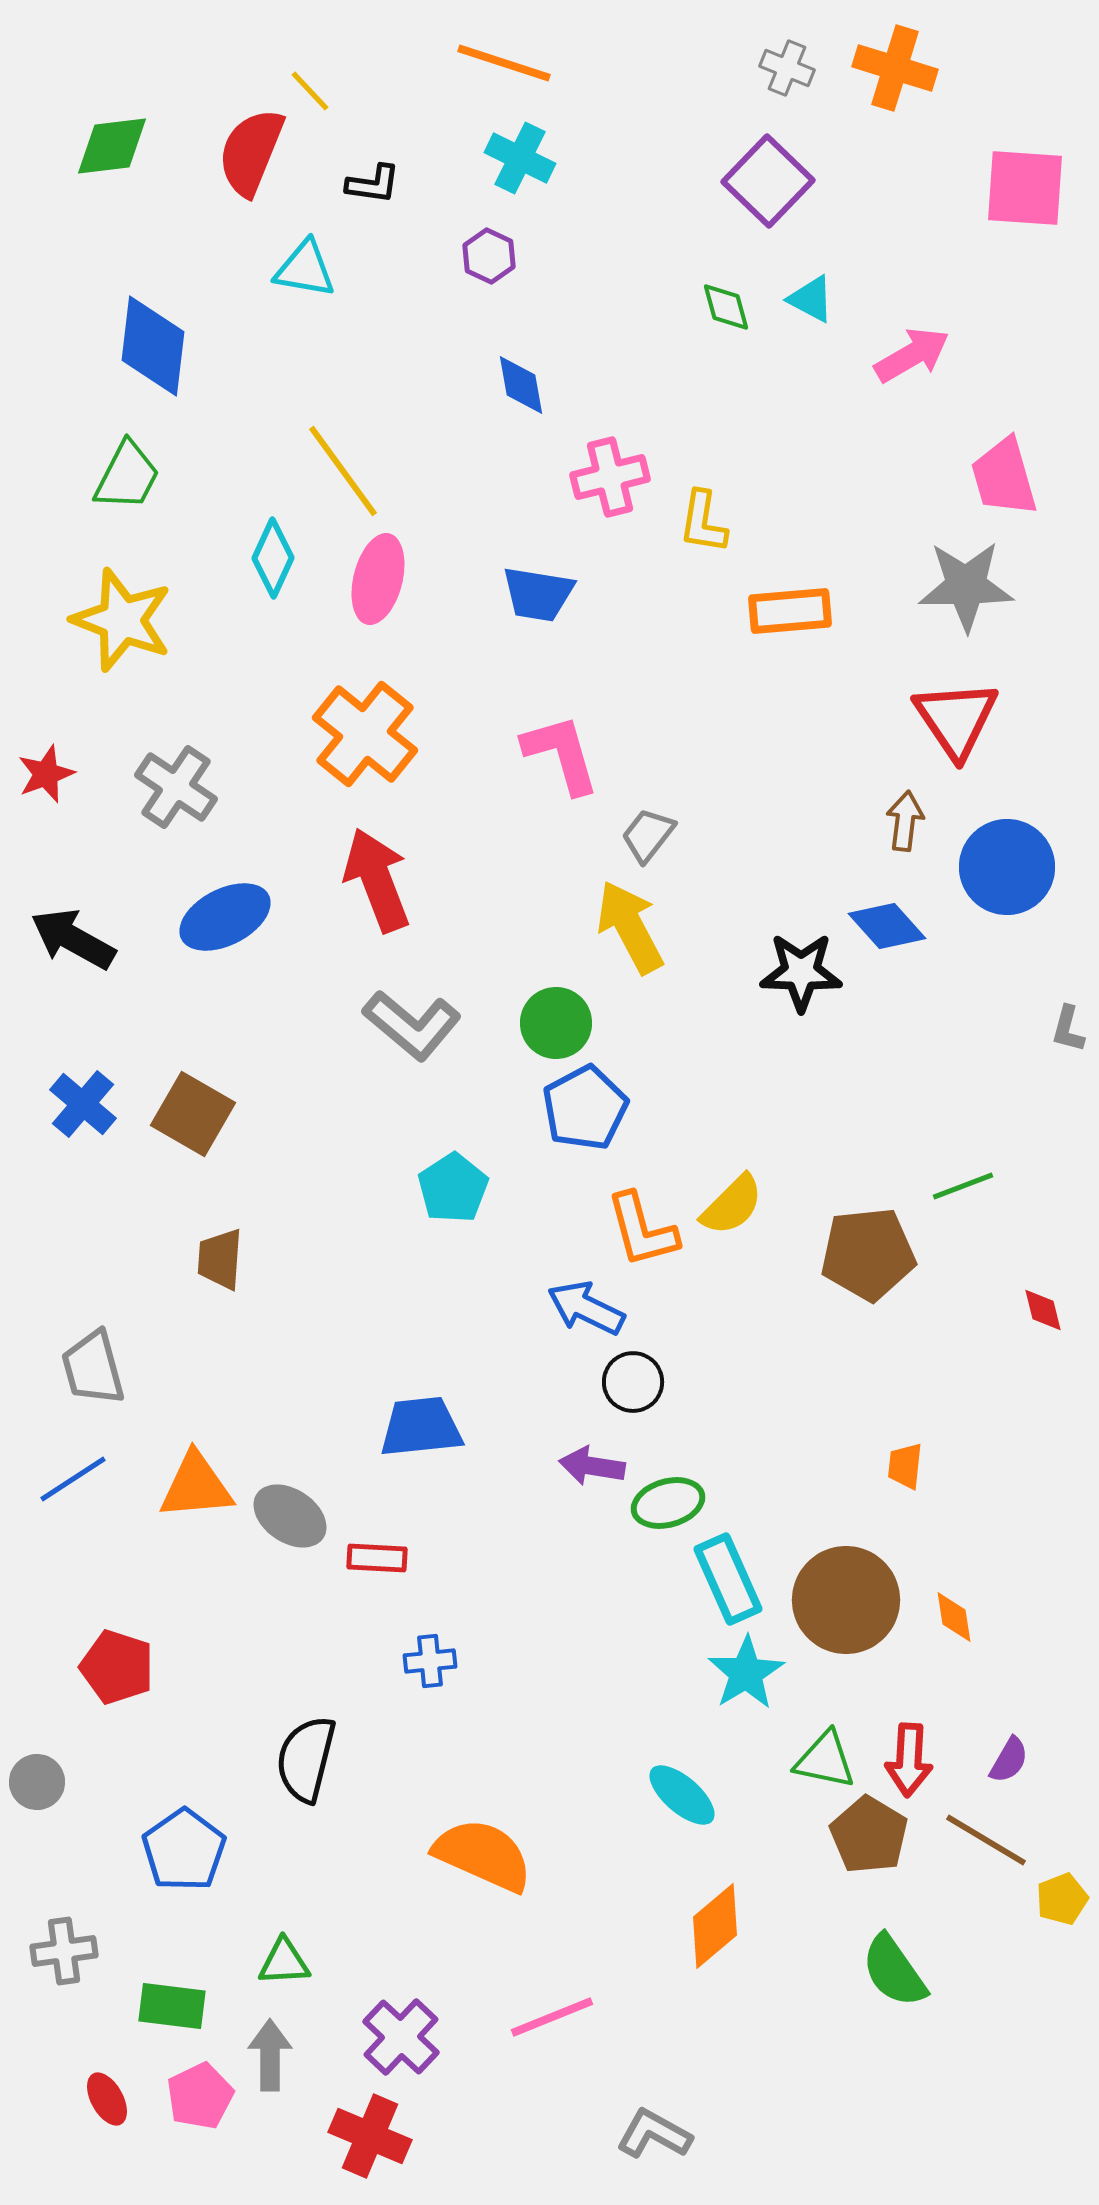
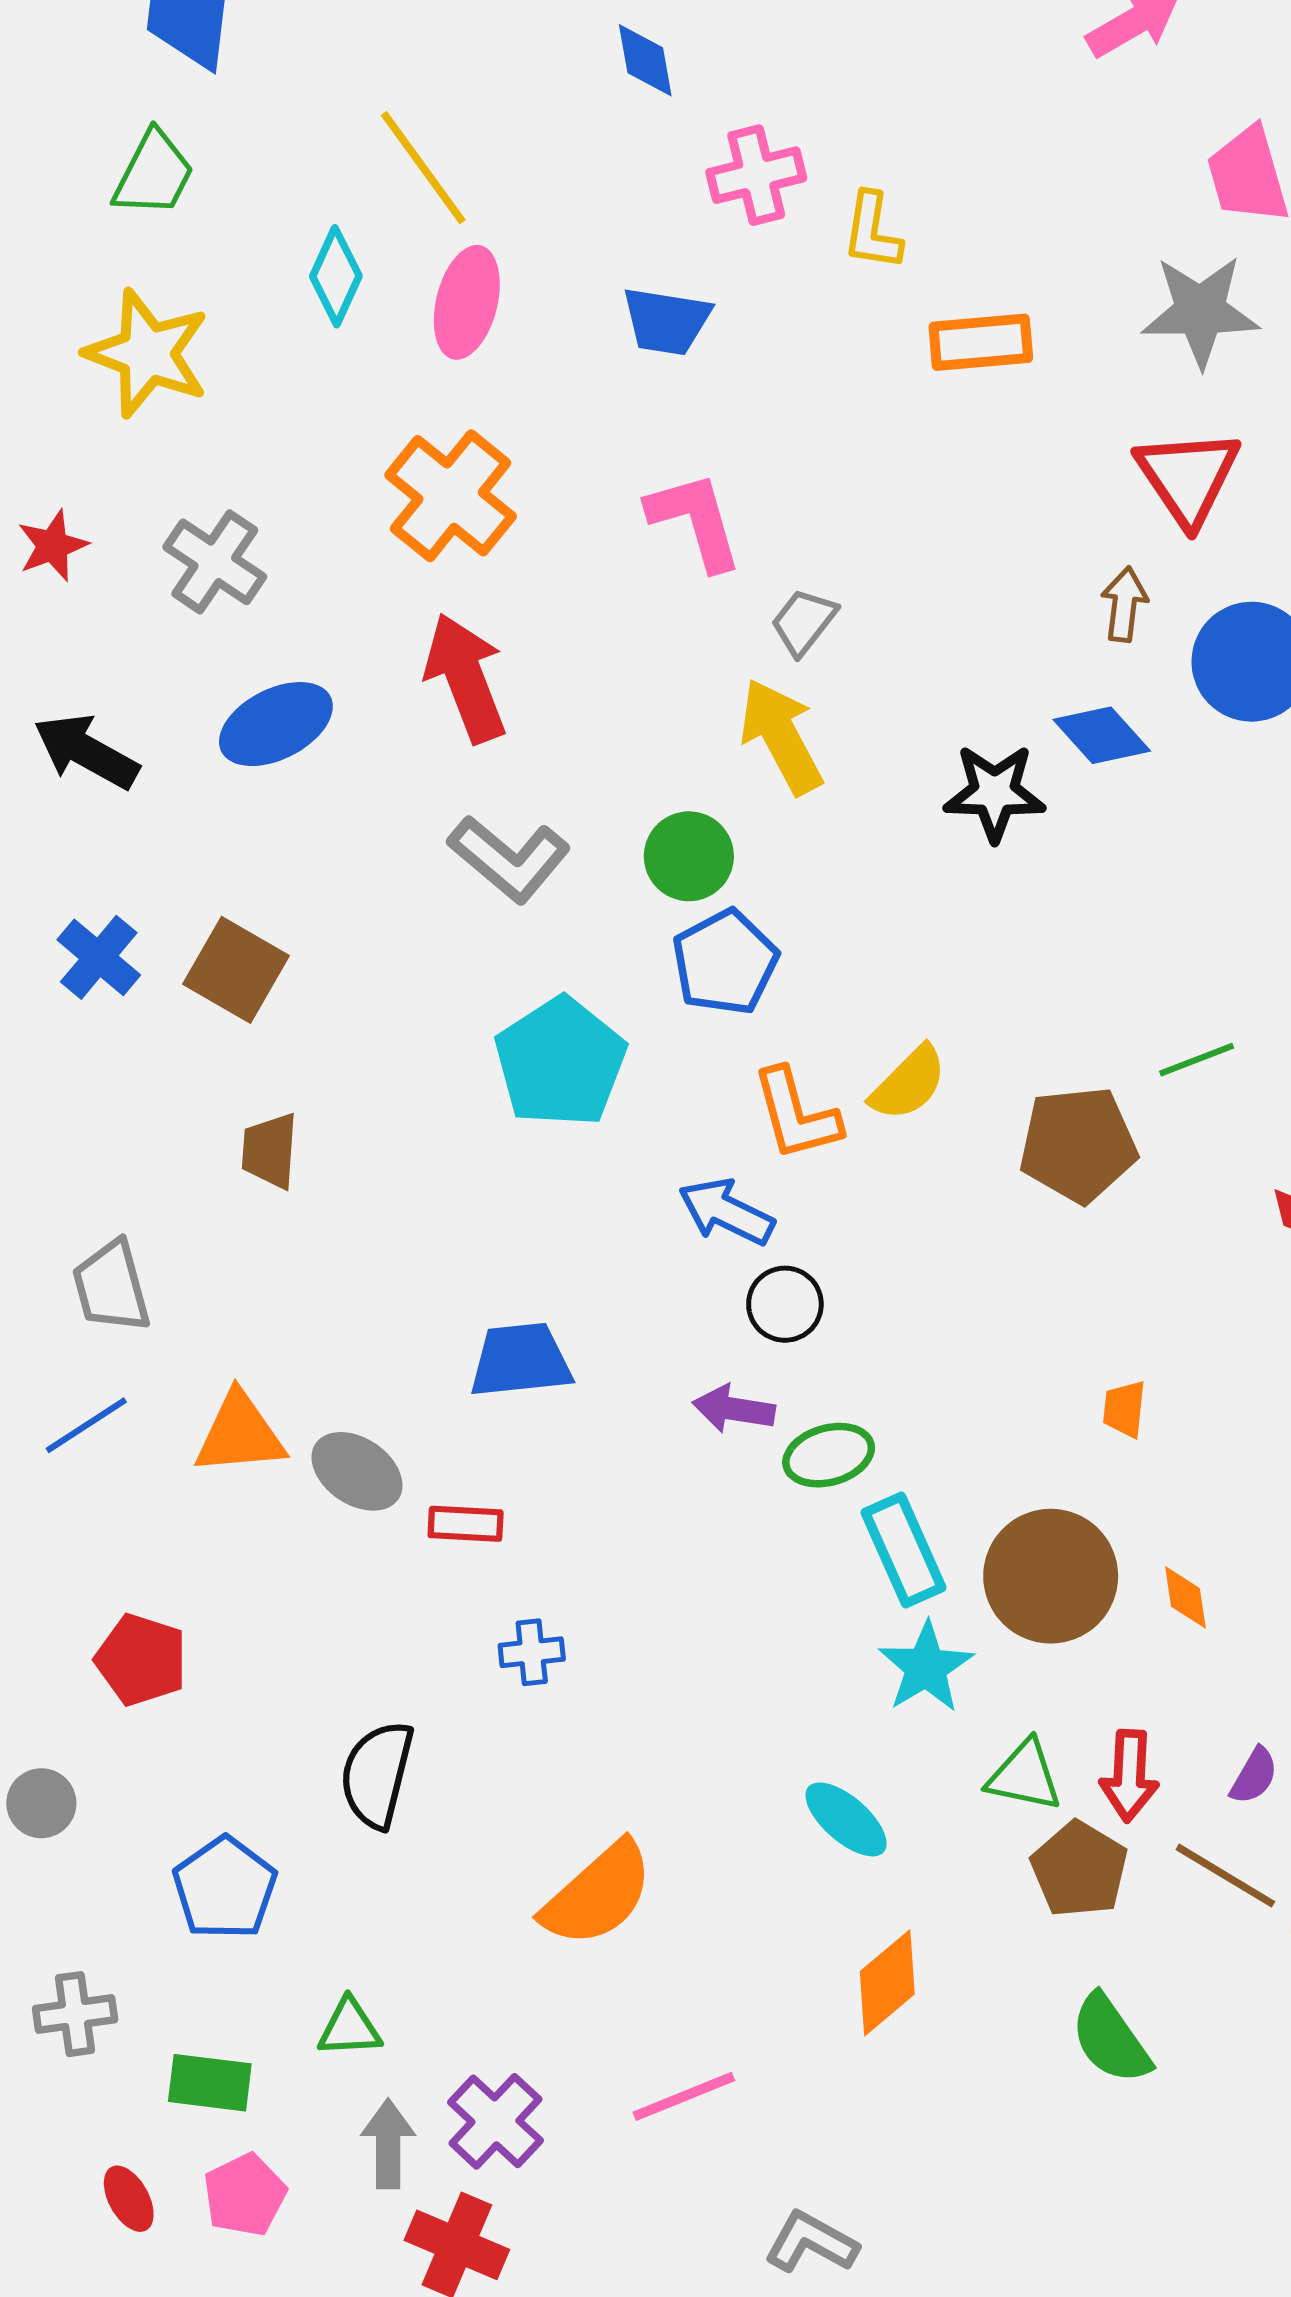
cyan pentagon: (453, 1188) -> (560, 1062), size x1.5
orange semicircle: (483, 1855) -> (598, 1894), turned 114
gray arrow: (270, 2055) -> (388, 2144), moved

